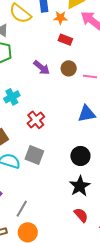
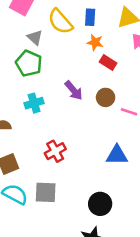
orange star: (60, 18) -> (95, 42), moved
cyan cross: (12, 97) -> (34, 103), moved
gray square: (34, 155) -> (46, 192), turned -30

